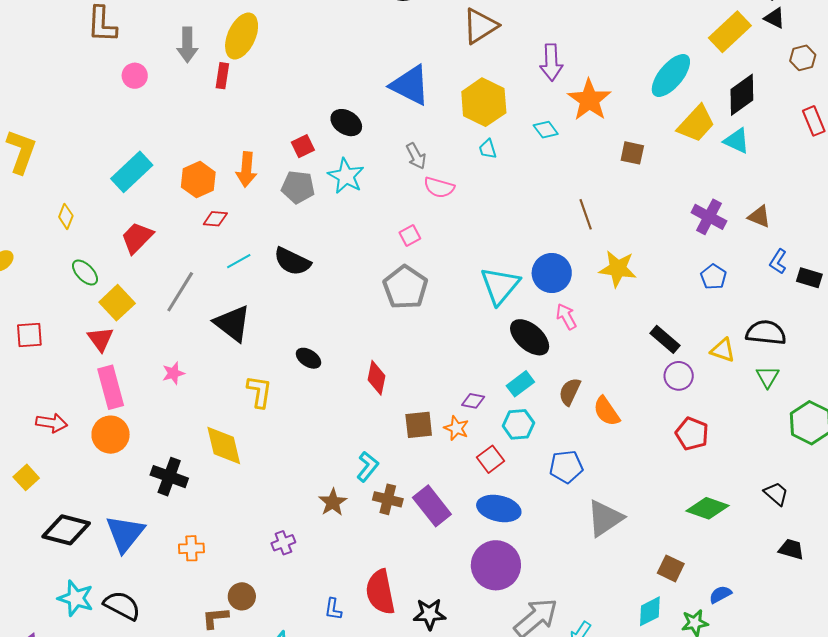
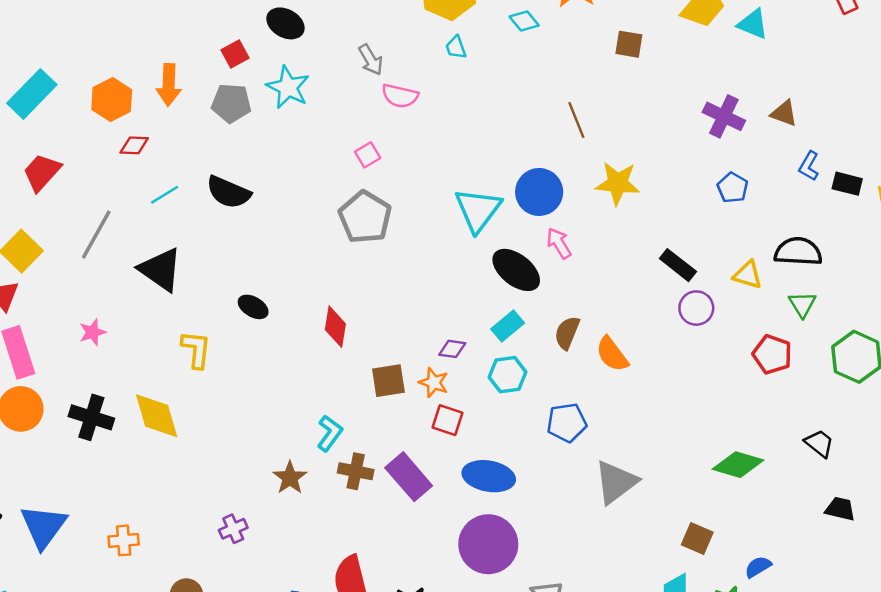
red pentagon: (692, 434) -> (772, 354), moved
red square: (491, 459) -> (447, 420), moved, turned -32
black cross: (169, 477) -> (91, 417), moved

